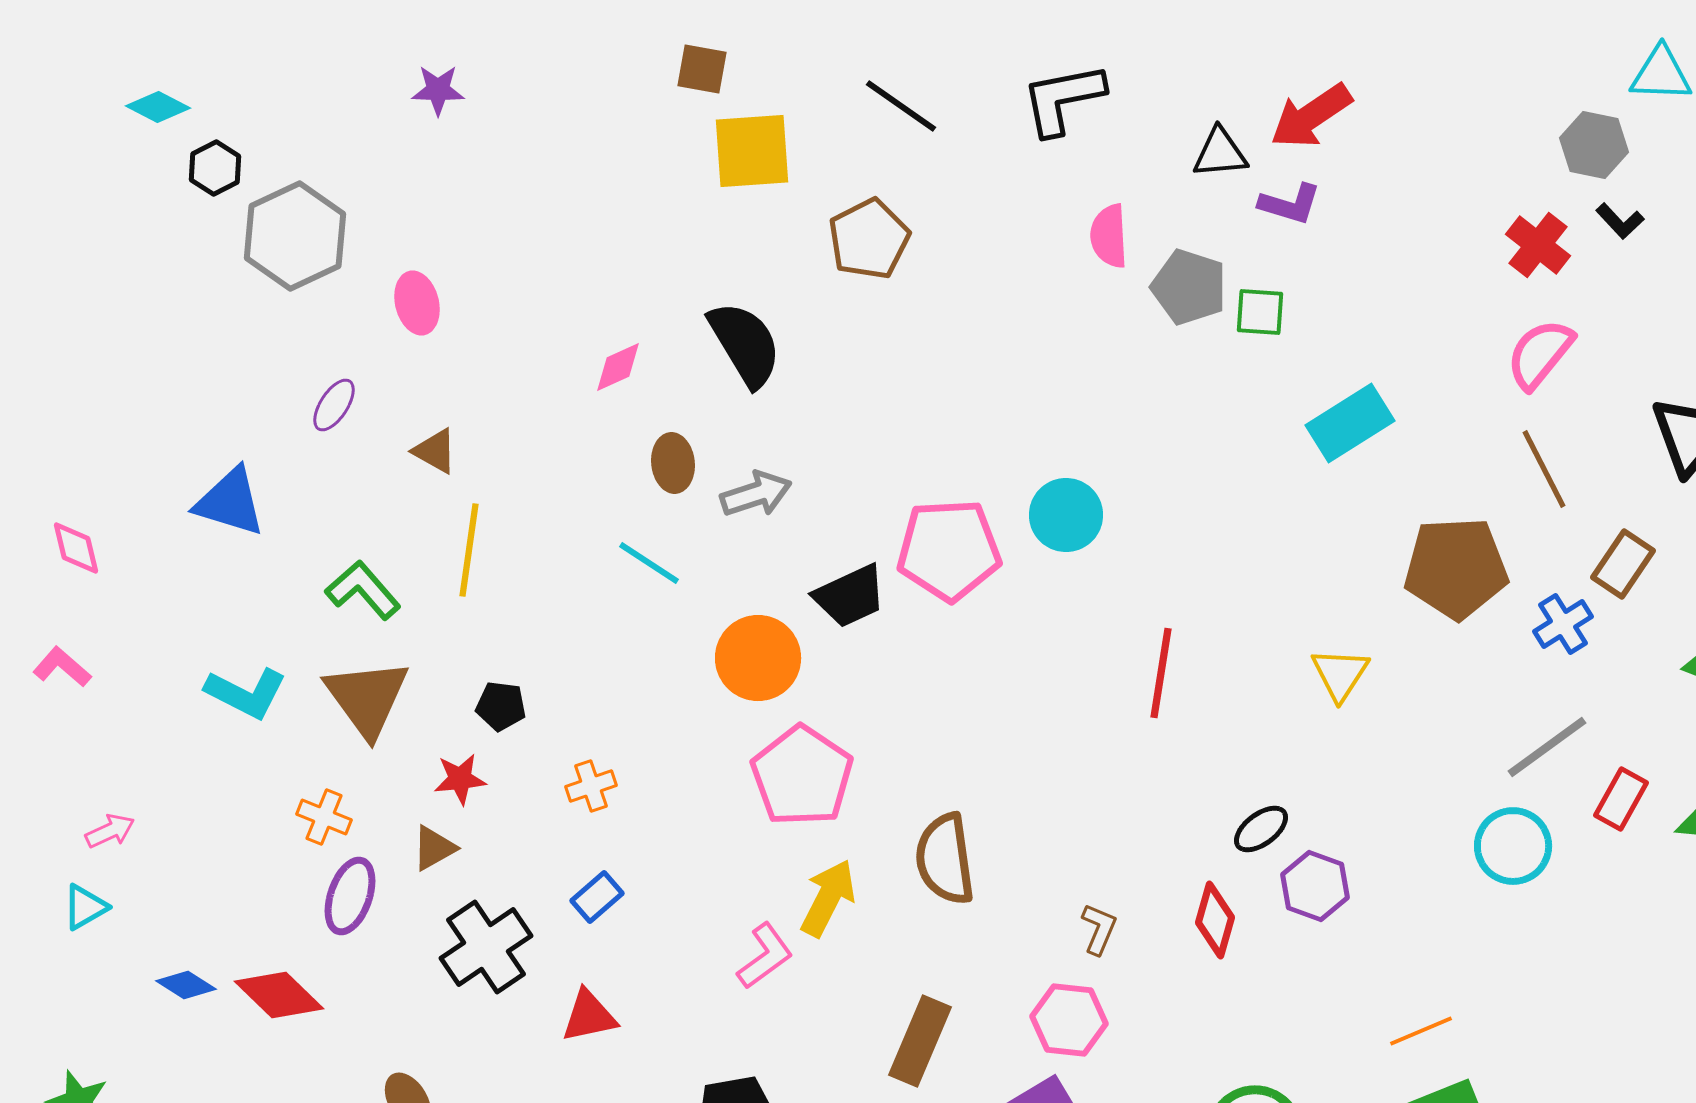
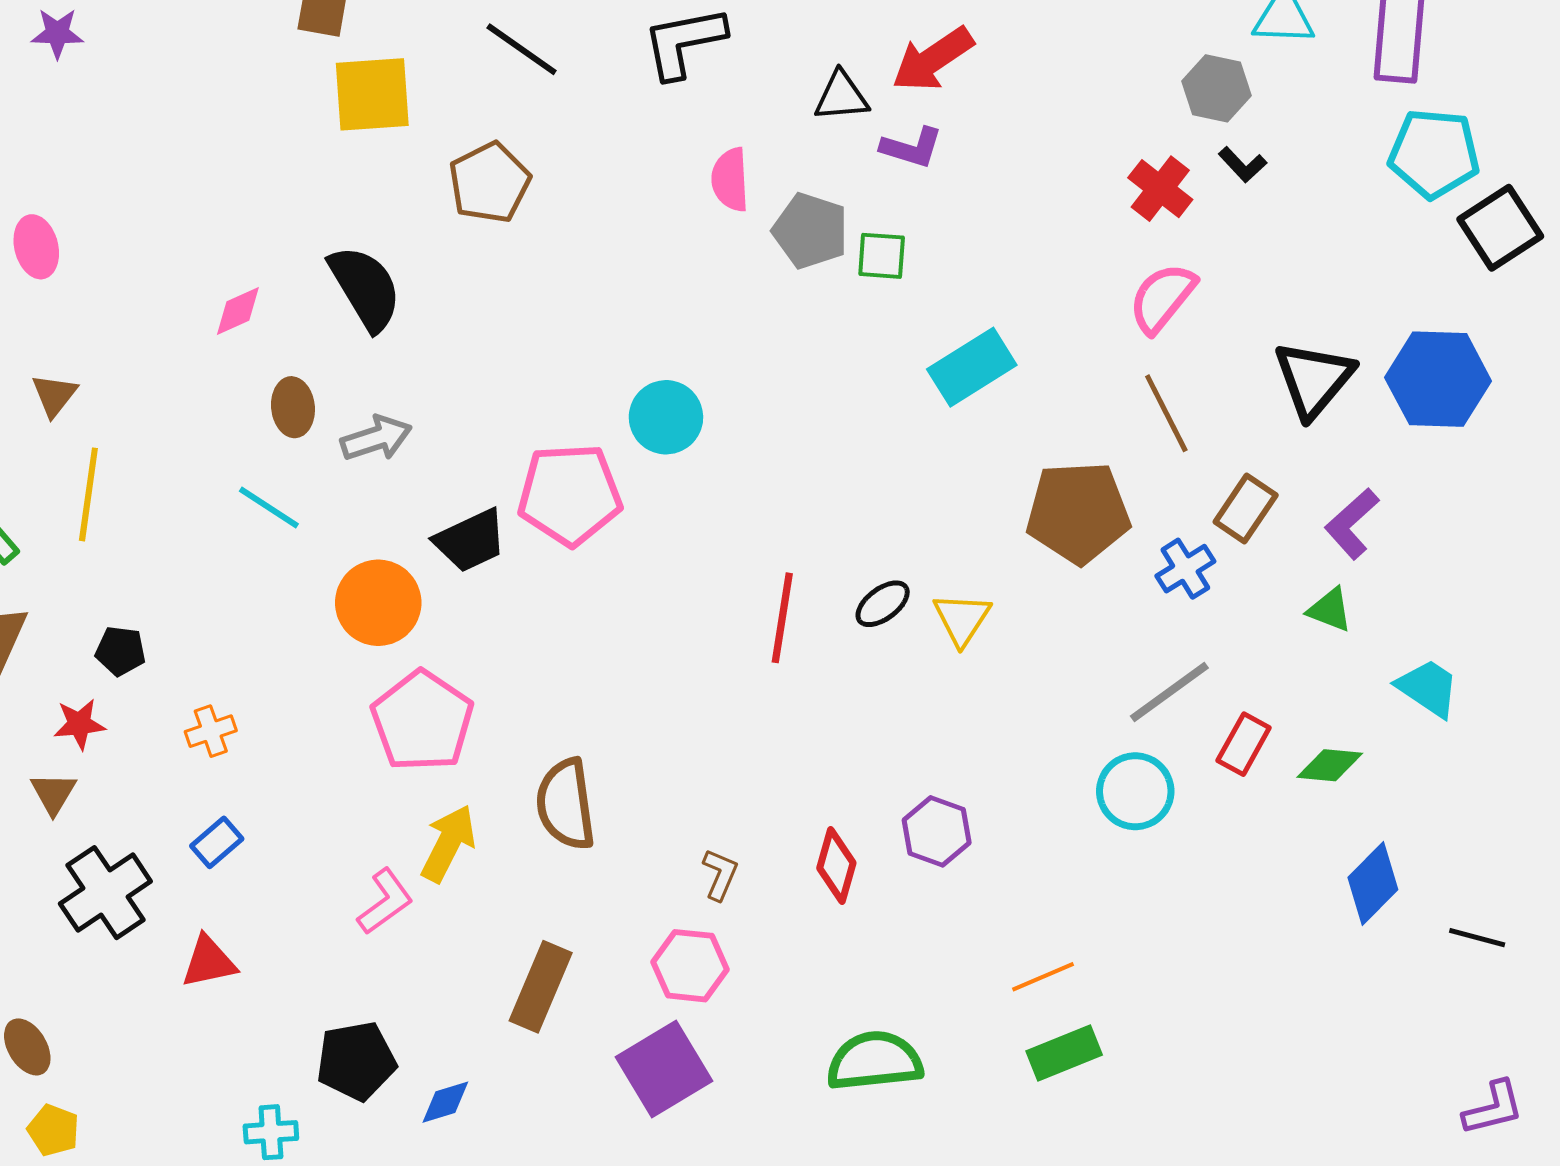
brown triangle: (435, 451) -> (54, 395), turned 39
cyan circle: (1066, 515) -> (666, 417), moved
black ellipse: (1261, 829) -> (883, 604), moved
brown triangle: (434, 848) -> (53, 793), turned -30

